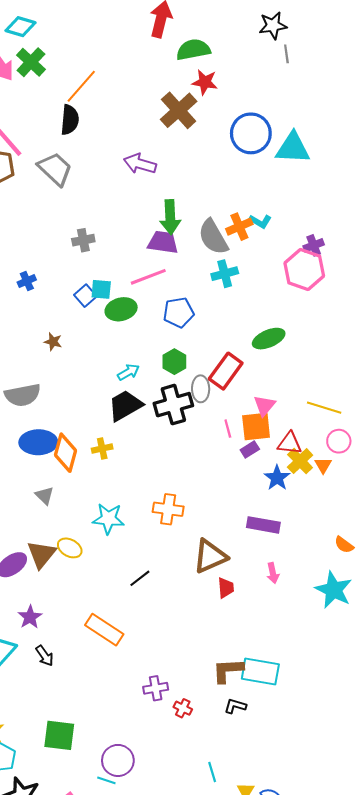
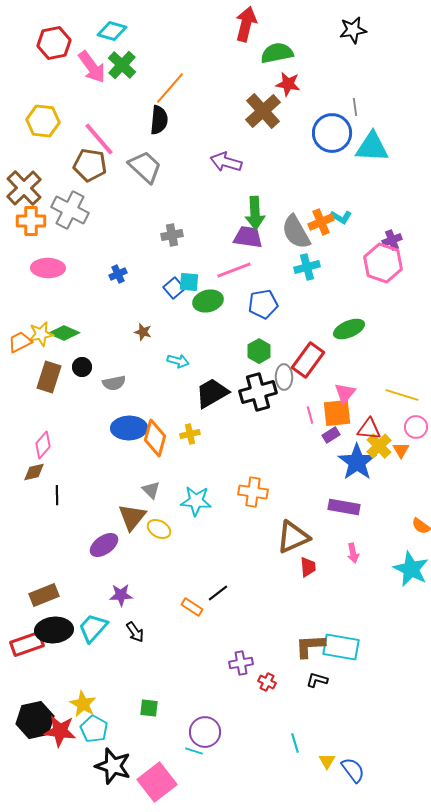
gray line: (286, 54) -> (355, 107), moved
cyan arrow: (128, 372) -> (178, 361), moved, turned 45
gray semicircle: (23, 395) -> (114, 383), size x0.7
blue star: (277, 478) -> (357, 462), size x1.5
gray triangle: (45, 496) -> (151, 490), moved
brown triangle: (41, 554) -> (132, 517), moved
black line: (140, 578) -> (218, 593), moved
purple star: (30, 617) -> (121, 595), turned 30
orange rectangle: (104, 630) -> (192, 607), size x0.6
green square: (59, 735) -> (149, 708), size x0.6

